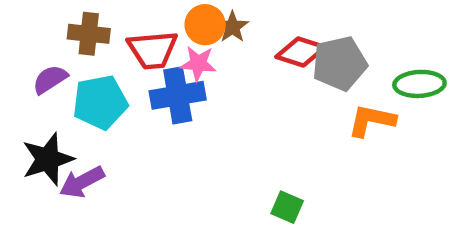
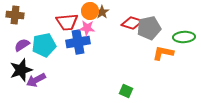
brown cross: (89, 34) -> (15, 15), moved
purple semicircle: (50, 79) -> (22, 45), moved

